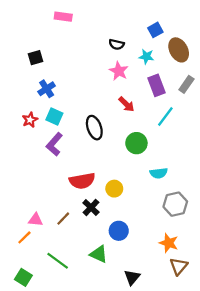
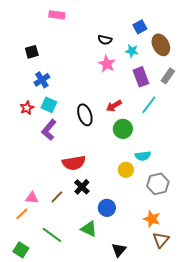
red arrow: (126, 104) -> (114, 106), moved, turned 105
yellow circle: (114, 189) -> (126, 170), moved

